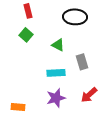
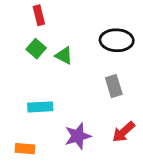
black ellipse: (75, 17) -> (117, 40), moved
green triangle: (58, 45) -> (64, 56), moved
cyan rectangle: (56, 73) -> (40, 107), moved

